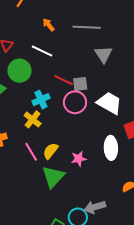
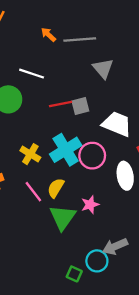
orange arrow: (49, 25) -> (48, 35), moved
red line: (64, 80) -> (61, 104), turned -30
cyan cross: (41, 100) -> (66, 150), moved, size x1.5
pink circle: (75, 102) -> (92, 156), moved
pink star: (79, 159) -> (90, 205), moved

